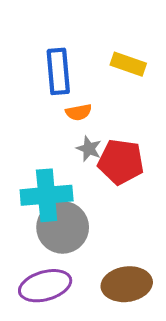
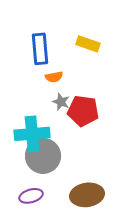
purple ellipse: (45, 286) -> (31, 196), size x0.7

